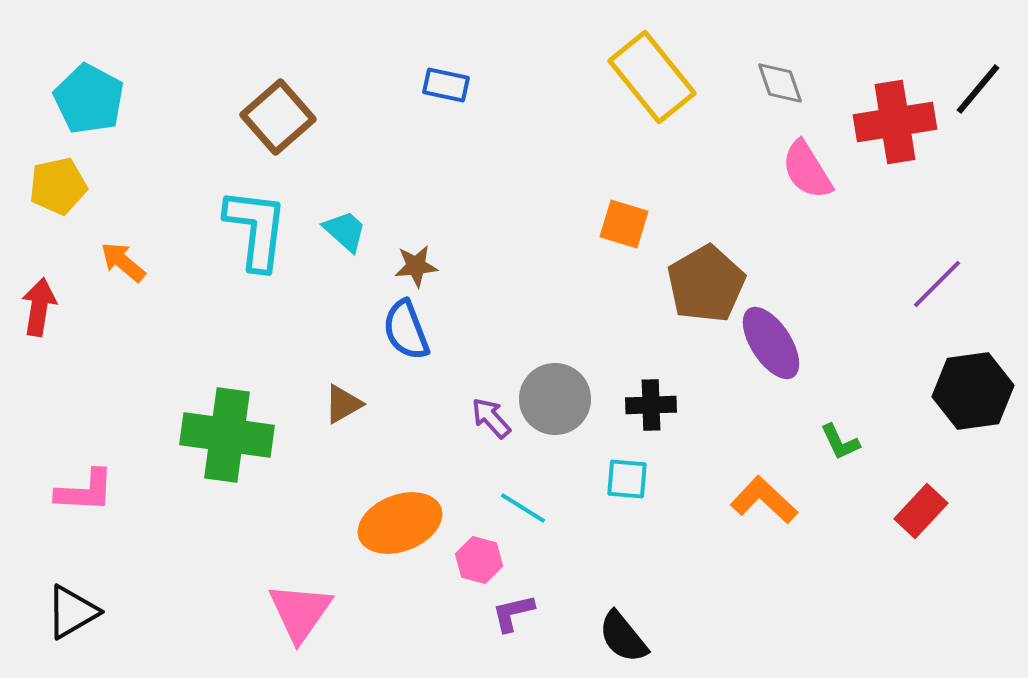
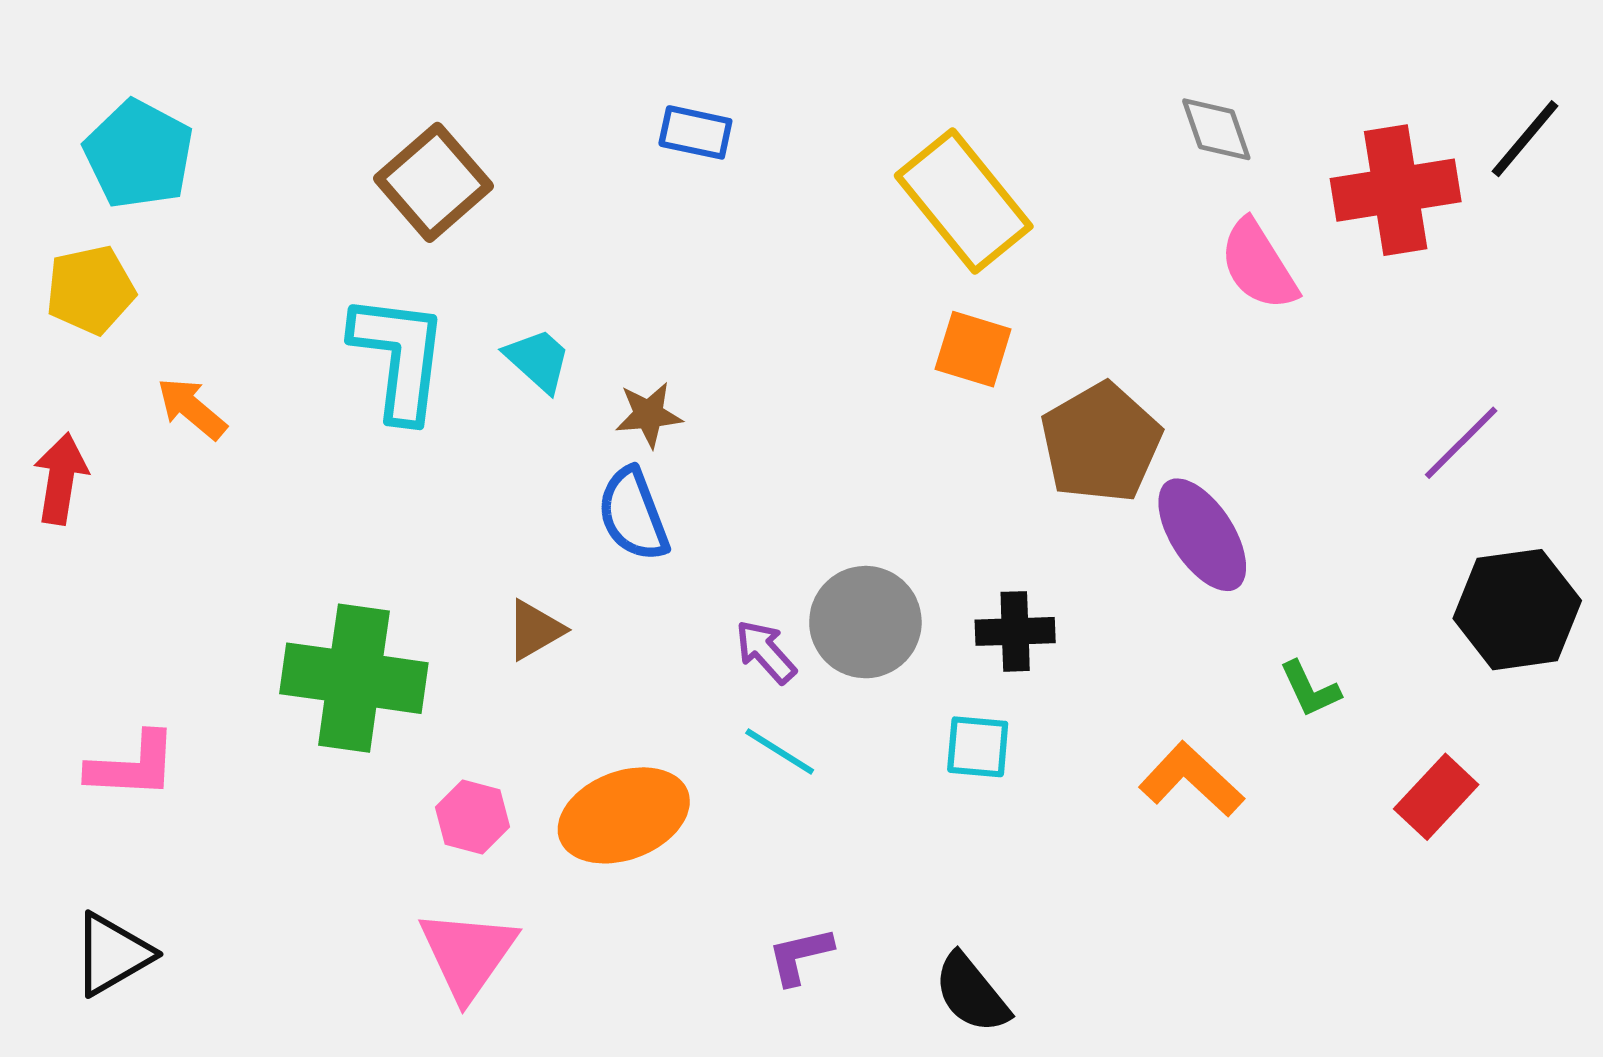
yellow rectangle: (652, 77) -> (964, 201), moved
cyan line: (523, 508) -> (780, 751), moved
pink hexagon: (479, 560) -> (472, 817), moved

